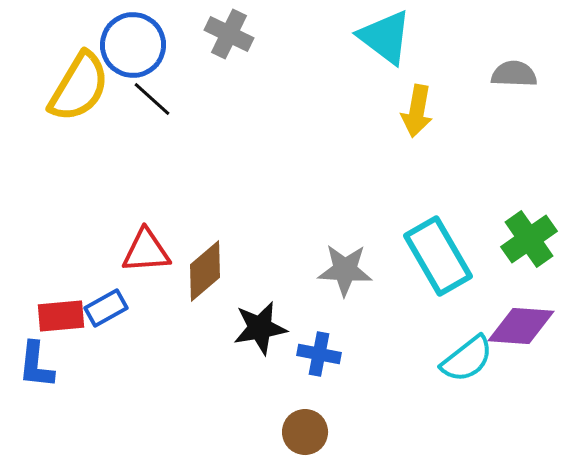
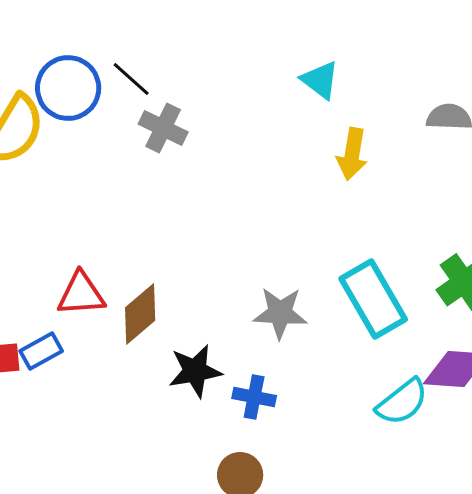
gray cross: (229, 34) -> (163, 128), moved
cyan triangle: (385, 37) -> (320, 80), size x0.7
black line: (152, 99) -> (131, 79), moved

